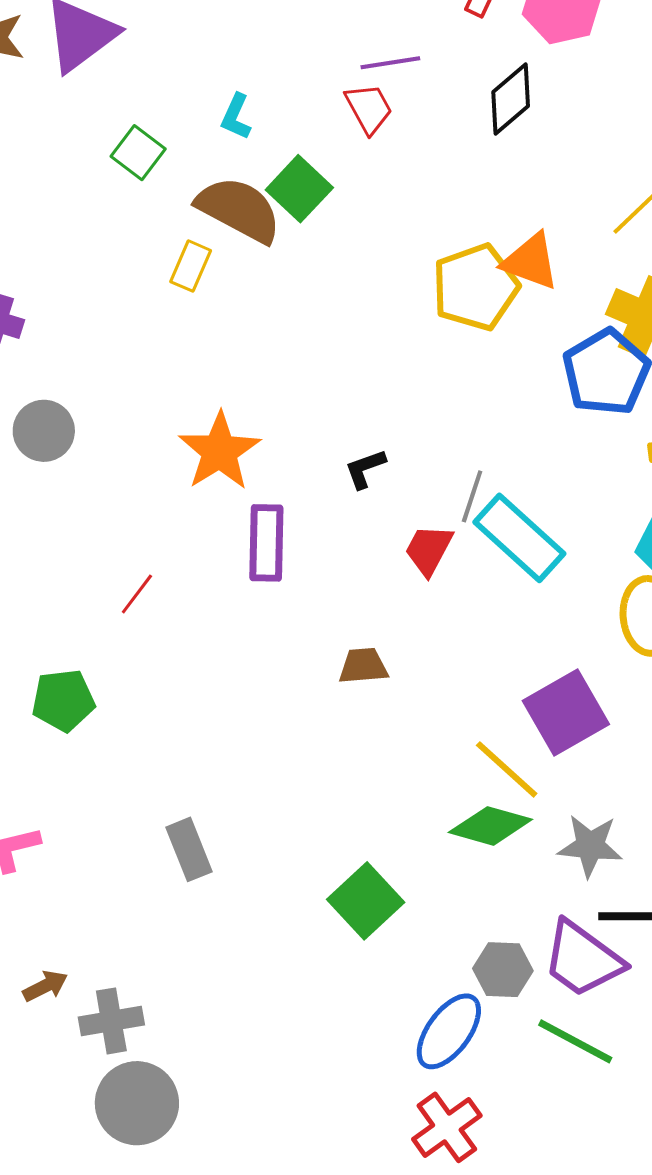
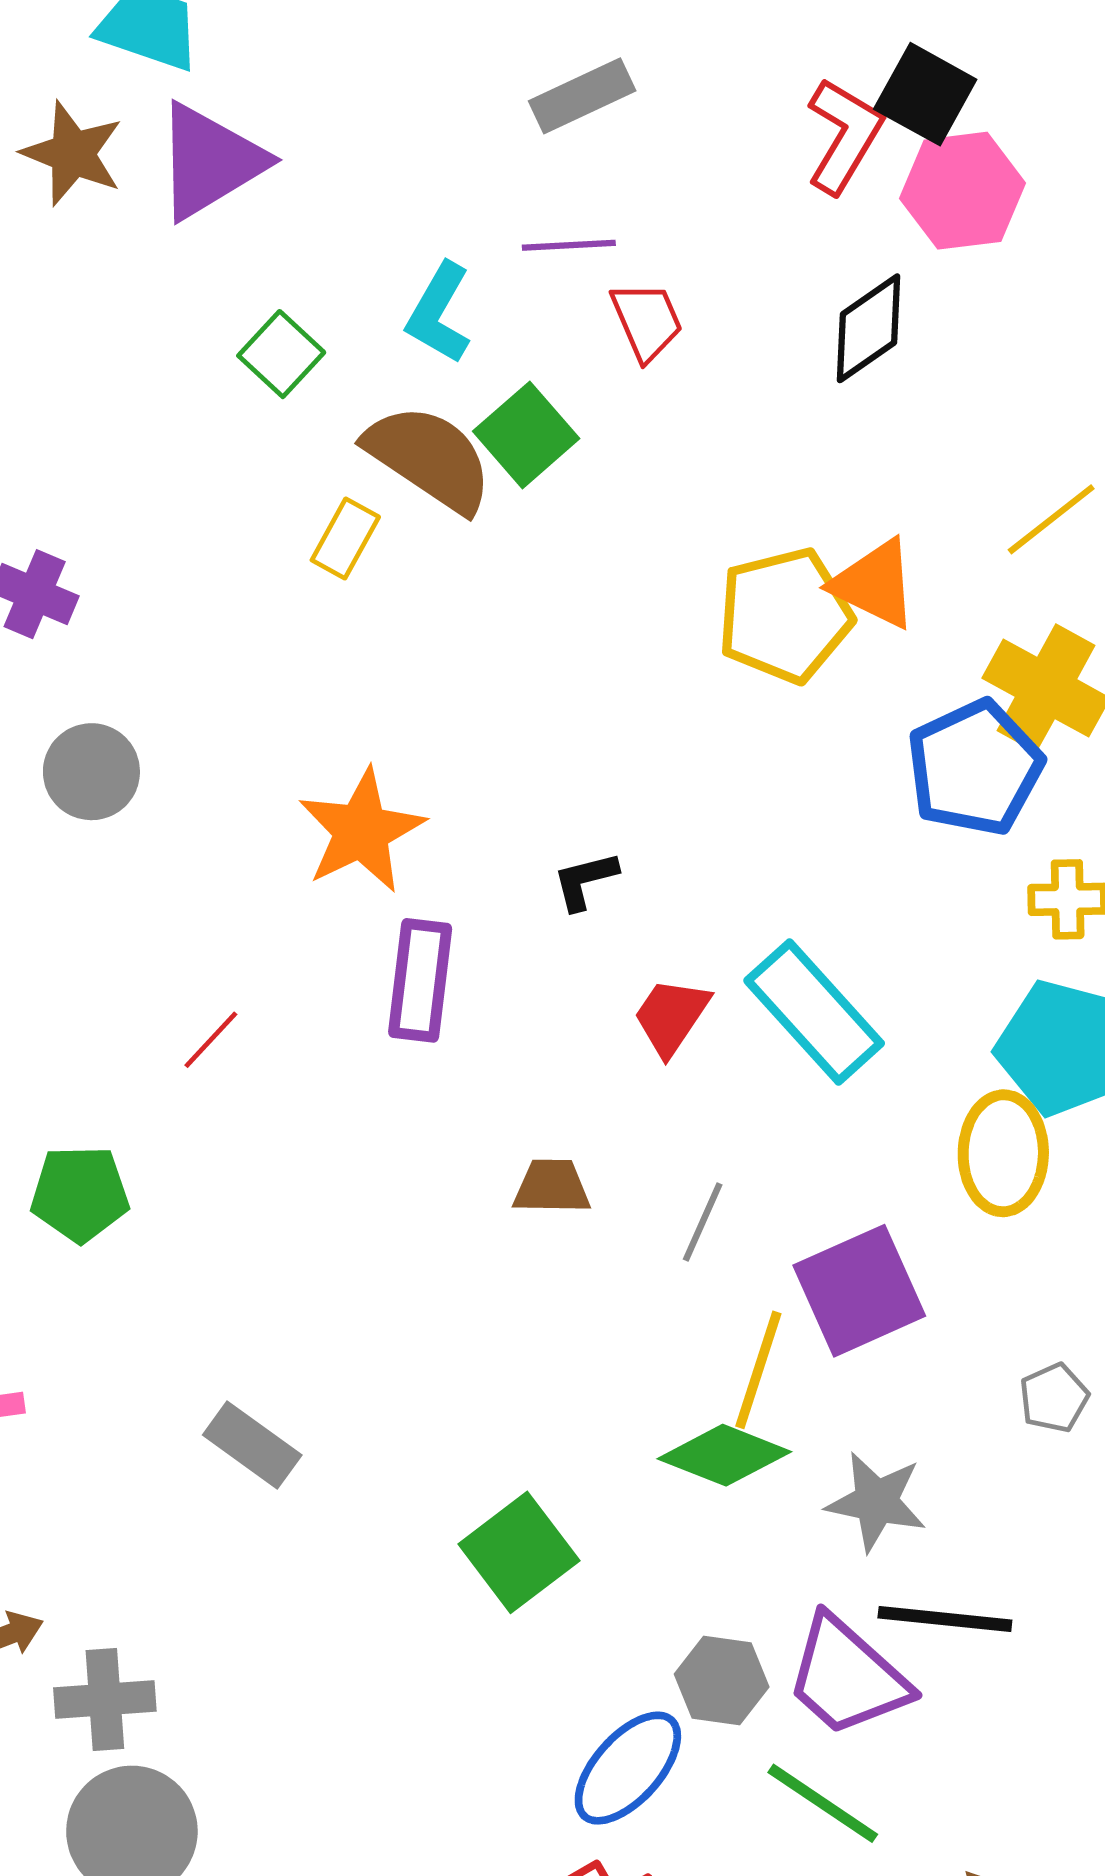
purple line: (390, 63) -> (569, 245), moved
cyan L-shape: (236, 117) -> (439, 313), size x1.4
gray line: (472, 496) -> (703, 1222), moved
yellow line: (507, 769) -> (758, 1370), turned 60
gray rectangle: (189, 849) -> (252, 1445), turned -38

